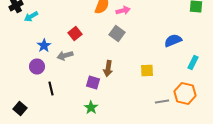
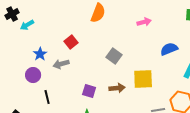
pink arrow: (123, 10) -> (144, 22), moved
gray square: (117, 34) -> (114, 56), moved
brown arrow: (108, 68) -> (117, 88), moved, turned -105
yellow square: (147, 70) -> (143, 79), size x1.5

